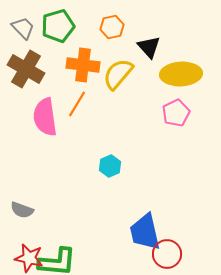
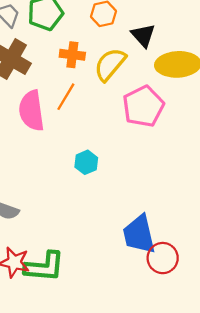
orange cross: (83, 65) -> (72, 55), size x0.7
pink pentagon: (176, 113) -> (143, 106), moved, size x1.4
cyan hexagon: (110, 166) -> (86, 162), moved

